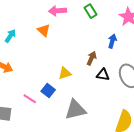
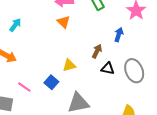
orange triangle: (44, 30) -> (64, 22), moved
pink line: (30, 99) -> (24, 87), moved

